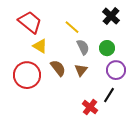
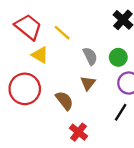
yellow line: (72, 27) -> (62, 33), moved
brown semicircle: (58, 68) -> (64, 101), moved
red cross: (90, 107) -> (78, 132), moved

